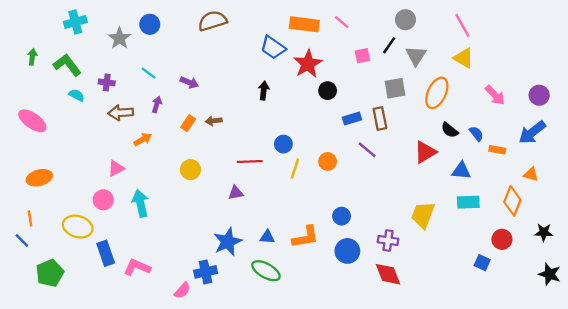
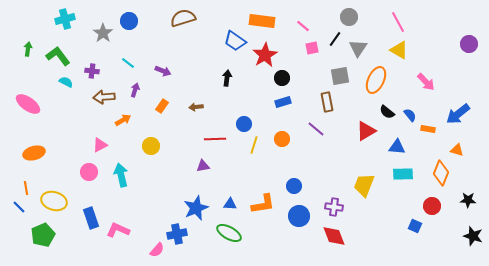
pink line: (342, 22) -> (303, 26), moved
purple circle: (539, 95) -> (469, 44), moved
blue rectangle: (352, 118) -> (283, 102), moved
brown arrow: (214, 121) -> (196, 107), moved
yellow circle: (190, 170) -> (151, 146), moved
yellow ellipse: (78, 227) -> (54, 201), moved

